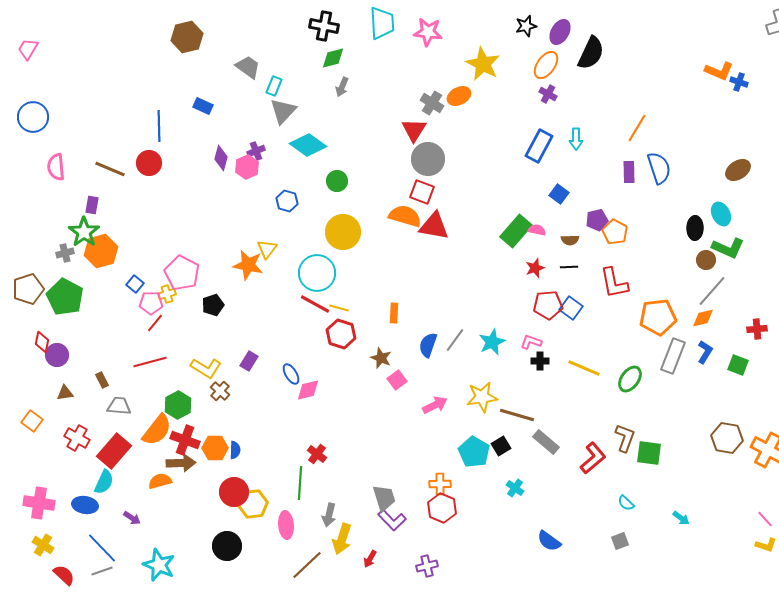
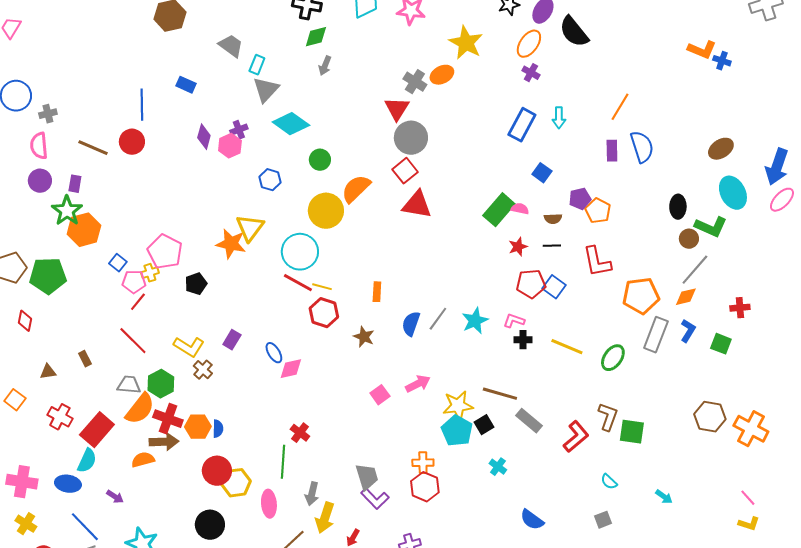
black semicircle: (591, 53) -> (574, 32), turned 116
red square: (422, 192) -> (405, 171), turned 30
cyan ellipse: (721, 214) -> (733, 193), moved, size x1.4
orange semicircle: (405, 216) -> (356, 189), moved, turned -60
yellow triangle: (267, 249) -> (250, 228), size x1.4
gray cross: (65, 253) -> (48, 114), moved
green pentagon: (65, 297) -> (48, 276), turned -30
purple circle: (57, 355) -> (40, 181), moved
red line: (150, 362) -> (133, 341), turned 60
pink square: (397, 380) -> (380, 395), moved
yellow star: (482, 397) -> (458, 406), moved
gray trapezoid: (119, 406) -> (129, 385), moved

